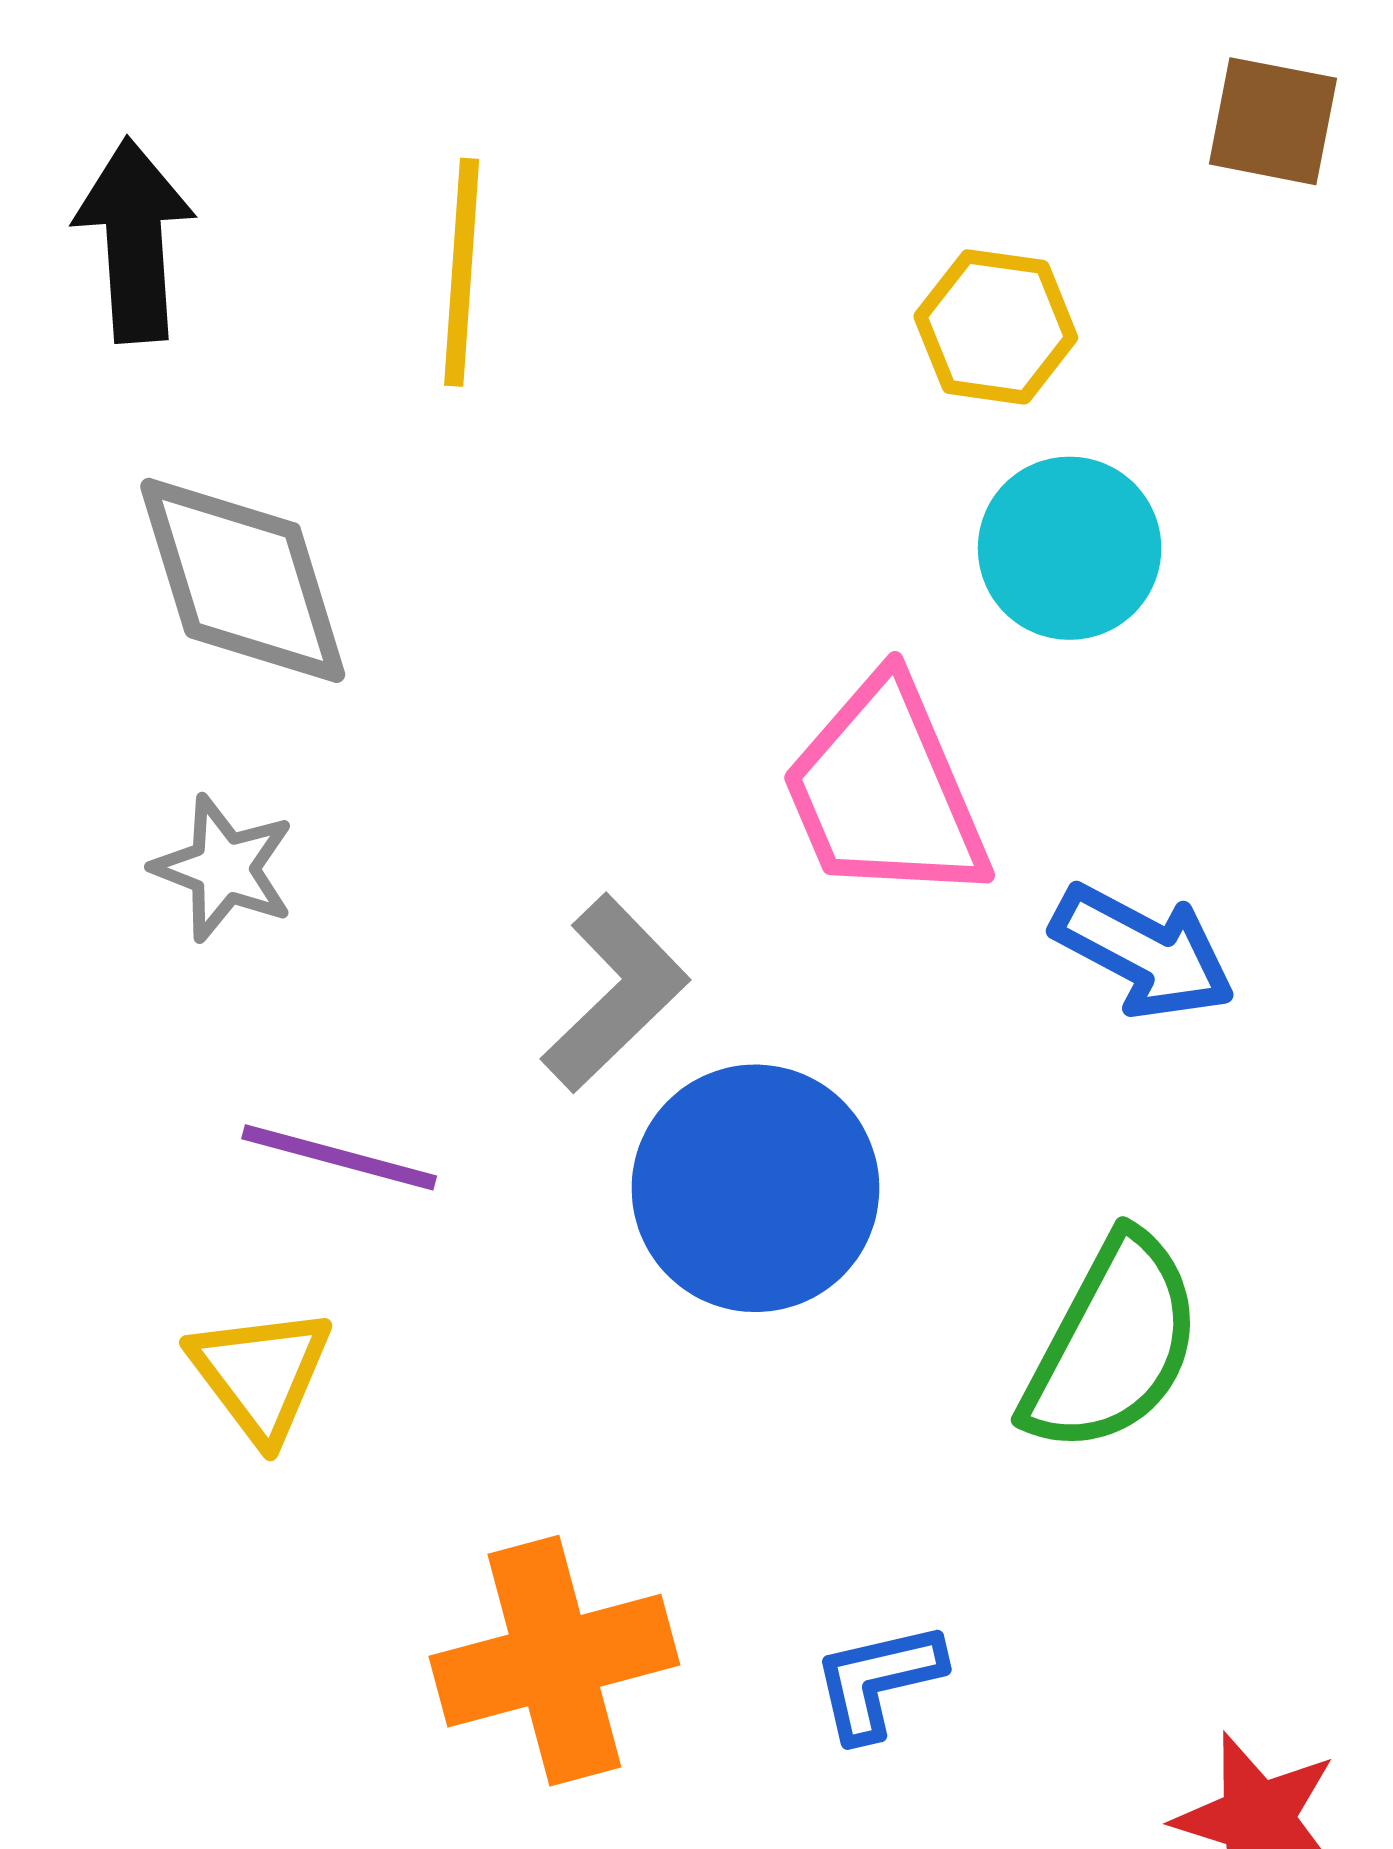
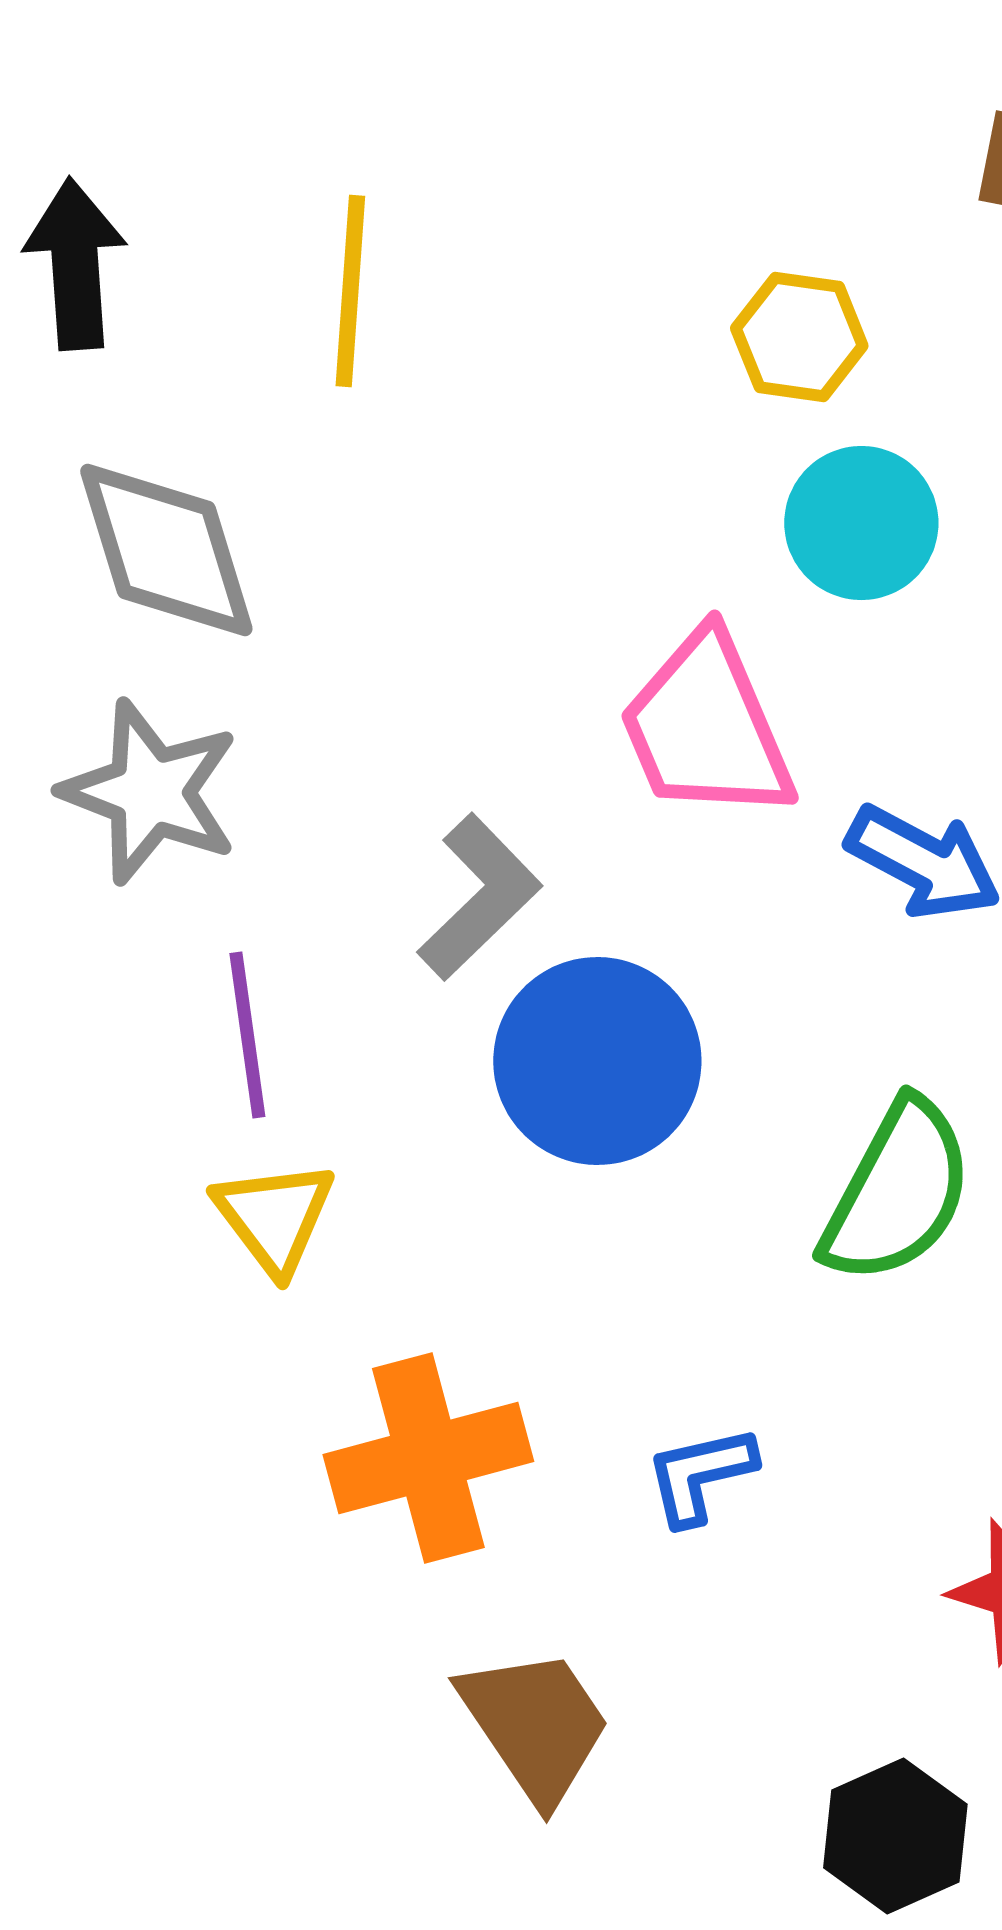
gray star: (224, 868) -> (150, 792), size x1.5
purple line: (339, 1157) -> (247, 1035), turned 67
yellow triangle: (261, 1374) -> (274, 1217), moved

